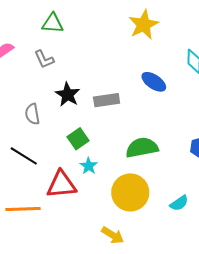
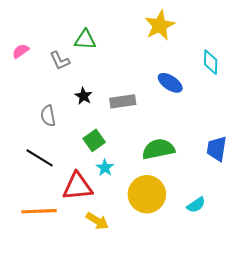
green triangle: (53, 23) -> (85, 40), moved
black star: (68, 95) -> (84, 96), size x0.7
yellow arrow: (113, 235) -> (97, 221), moved

